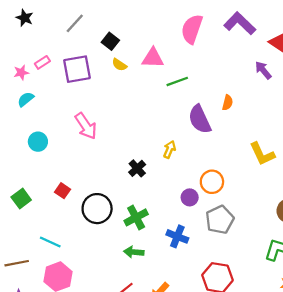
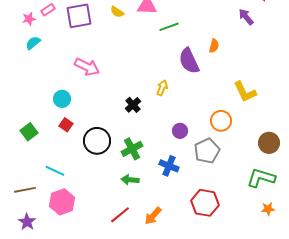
pink arrow: (86, 126) -> (87, 67), turned -30
cyan circle: (38, 142) -> (62, 99), moved
orange circle: (212, 182) -> (221, 121), moved

